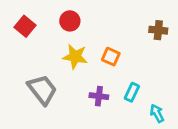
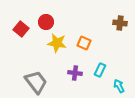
red circle: (70, 21) -> (46, 22), moved
red square: (25, 26) -> (21, 29), moved
gray trapezoid: (42, 90) -> (36, 82), moved

